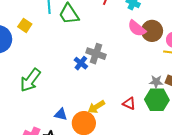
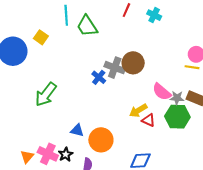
pink semicircle: (137, 28) -> (162, 92), moved
brown circle: (152, 31) -> (133, 63), moved
yellow arrow: (96, 107) -> (138, 111), moved

